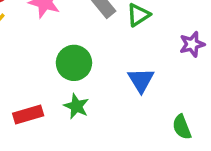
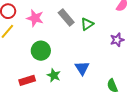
green circle: (74, 63) -> (41, 51), moved
blue triangle: (141, 80) -> (82, 68), moved

